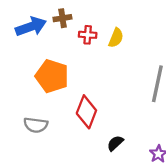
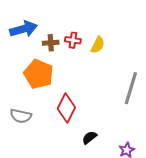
brown cross: (62, 18) -> (51, 43), moved

